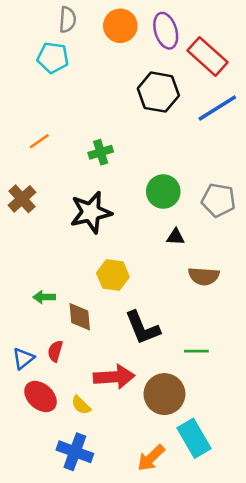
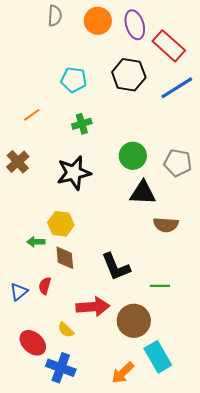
cyan pentagon: (53, 58) -> (74, 80), moved
black triangle: (176, 237) -> (143, 193), size x1.8
yellow hexagon: (113, 275) -> (61, 224), moved
red ellipse: (41, 397) -> (33, 343), moved

